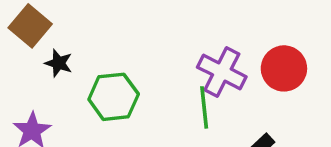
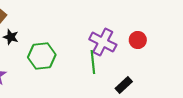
red circle: (284, 68) -> (138, 40), size x0.7

